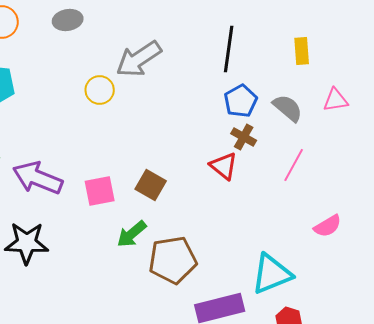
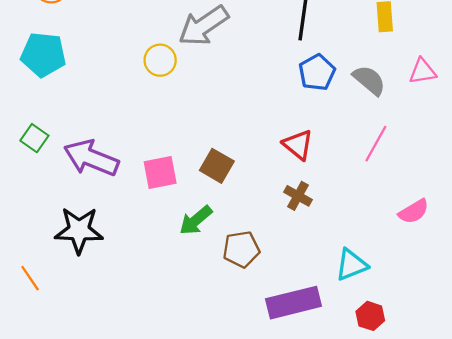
brown cross: (244, 137) -> (298, 196), moved
brown pentagon: (173, 260) -> (241, 249), size x0.7
cyan triangle: (272, 274) -> (351, 265), size x0.7

